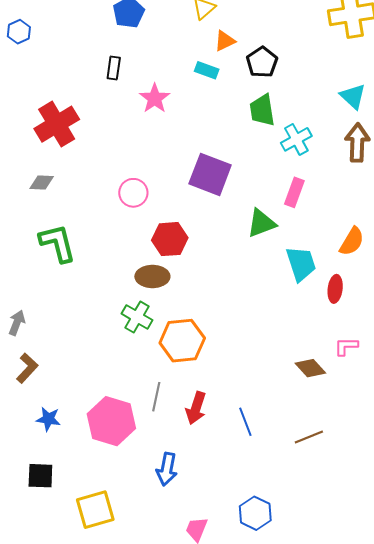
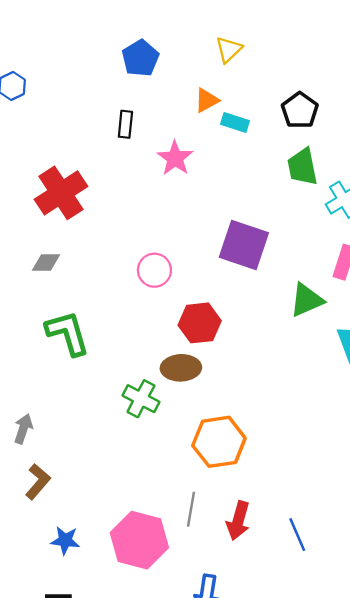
orange triangle: (225, 41) -> (207, 100), moved
green cross: (137, 317) -> (141, 399), moved

